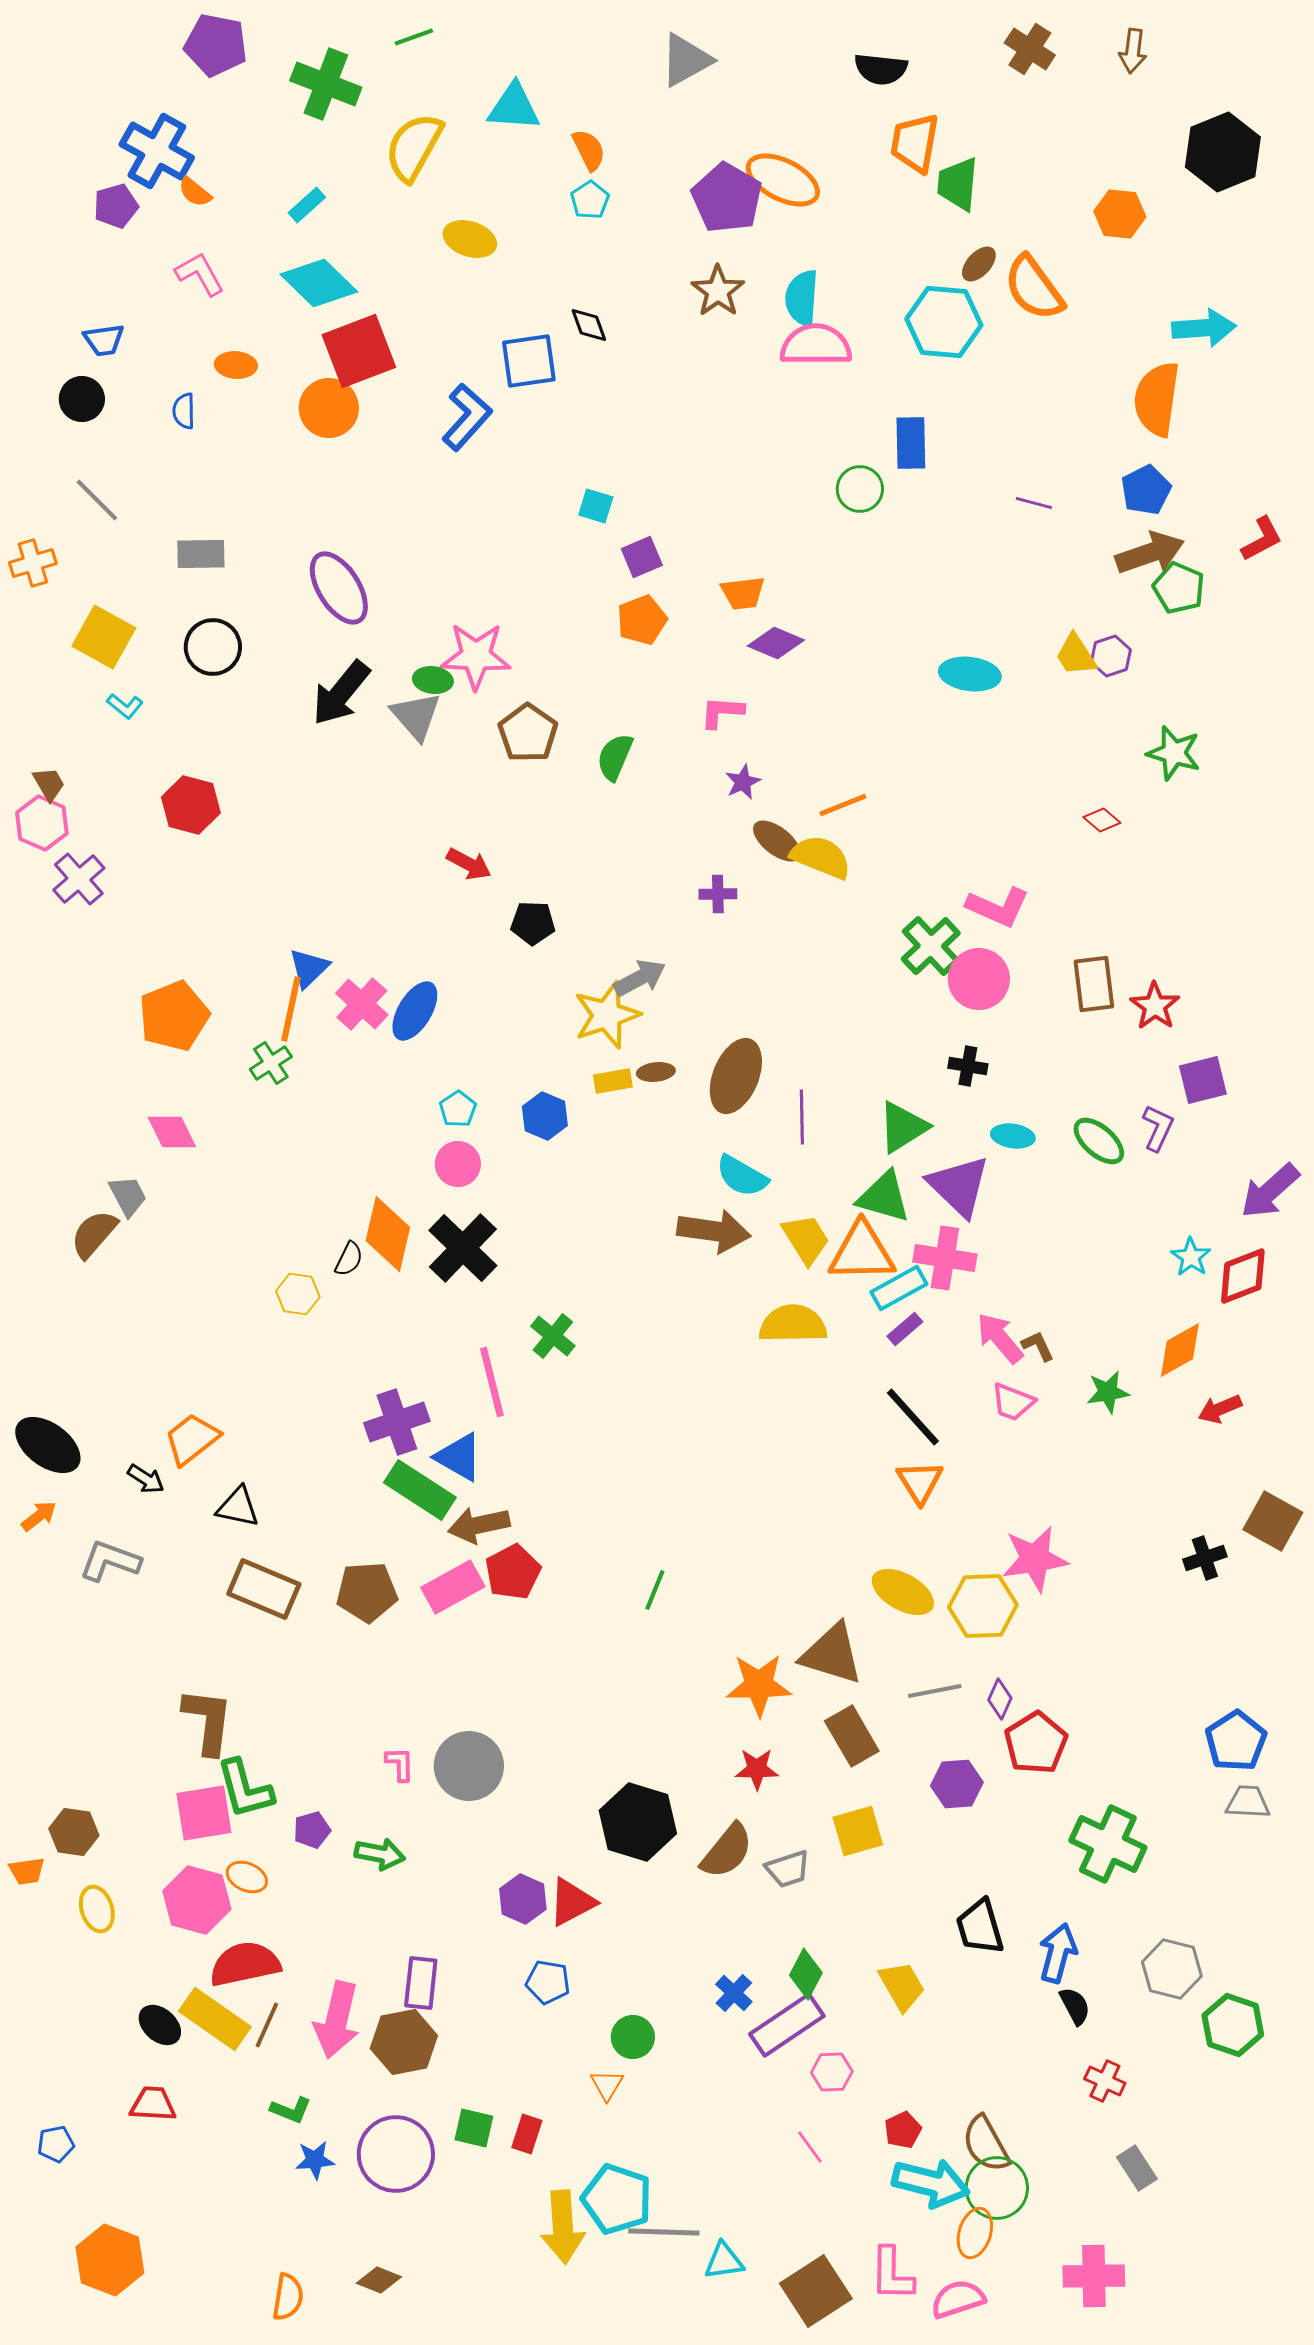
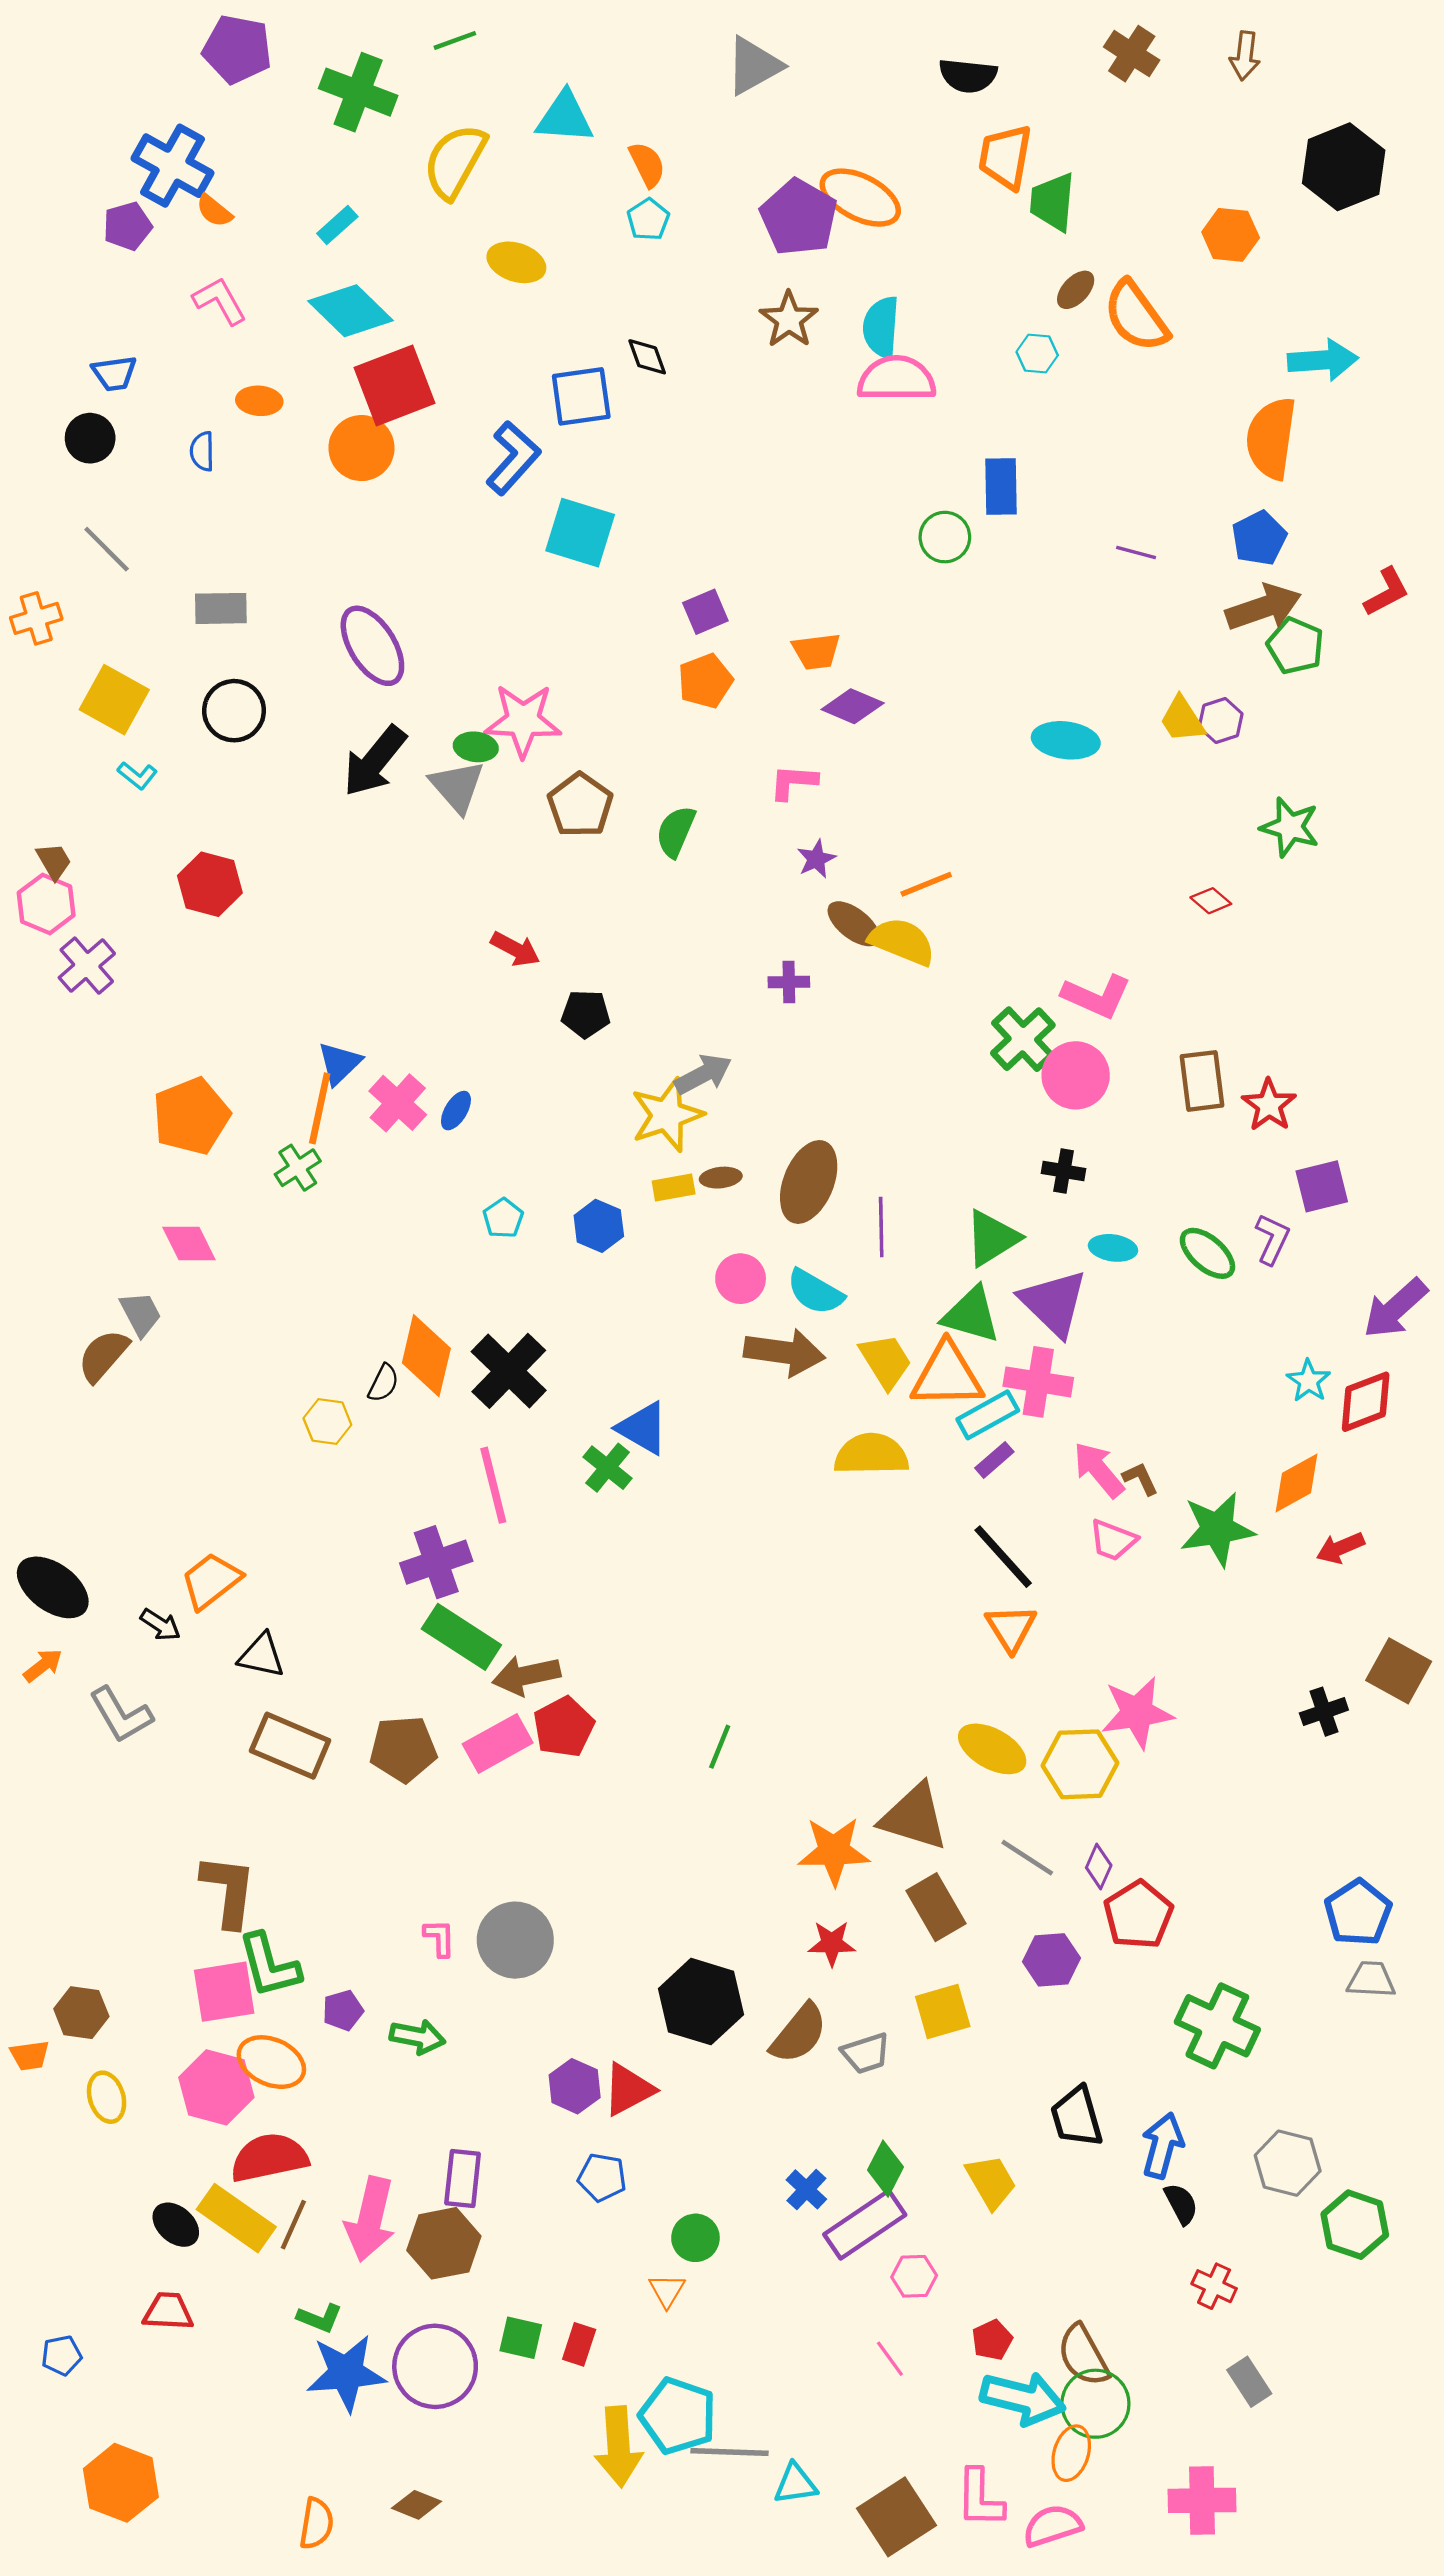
cyan hexagon: (944, 322) -> (1037, 354), size x0.5
cyan square: (596, 506) -> (580, 533), moved, size x1.8
blue ellipse: (415, 1011) -> (456, 1111), size x0.6
pink circle: (458, 1164) -> (741, 1279), moved
pink line: (492, 1382) -> (493, 1485), moved
green star: (1108, 1392) -> (1217, 1529), size x1.6
blue triangle: (459, 1457) -> (643, 1428), moved
gray L-shape: (110, 1561) -> (121, 1715), turned -140
gray line: (935, 1691) -> (1027, 1858), turned 44
orange ellipse: (247, 1877) -> (271, 2062), size x1.5
blue star: (315, 2160) -> (346, 2373), size x1.8

